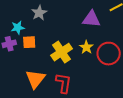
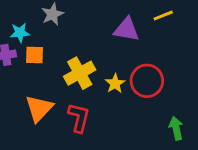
yellow star: (86, 47) -> (115, 84), moved

